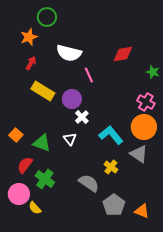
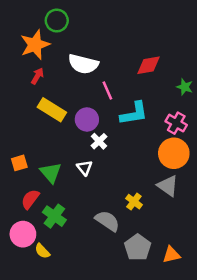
orange star: (29, 37) -> (35, 45), size x1.4
orange square: (16, 135) -> (19, 163), turned 32
cyan L-shape: (111, 135) -> (134, 113), moved, turned 120
green triangle: (42, 143) -> (51, 173), turned 30
orange triangle: (142, 211) -> (171, 255), turned -35

